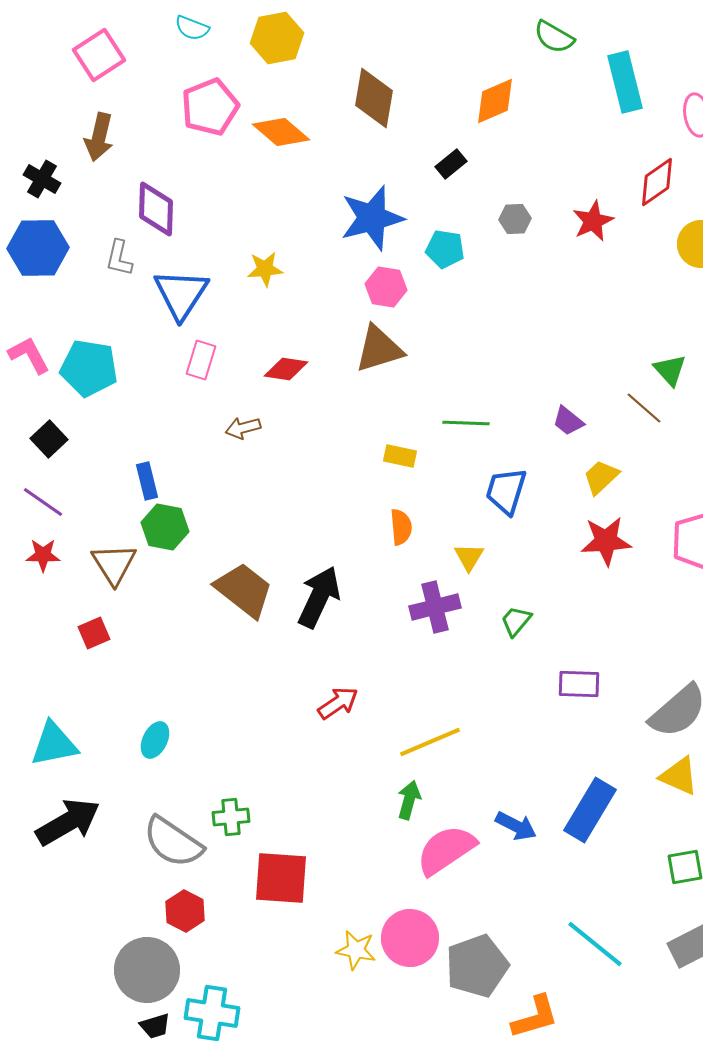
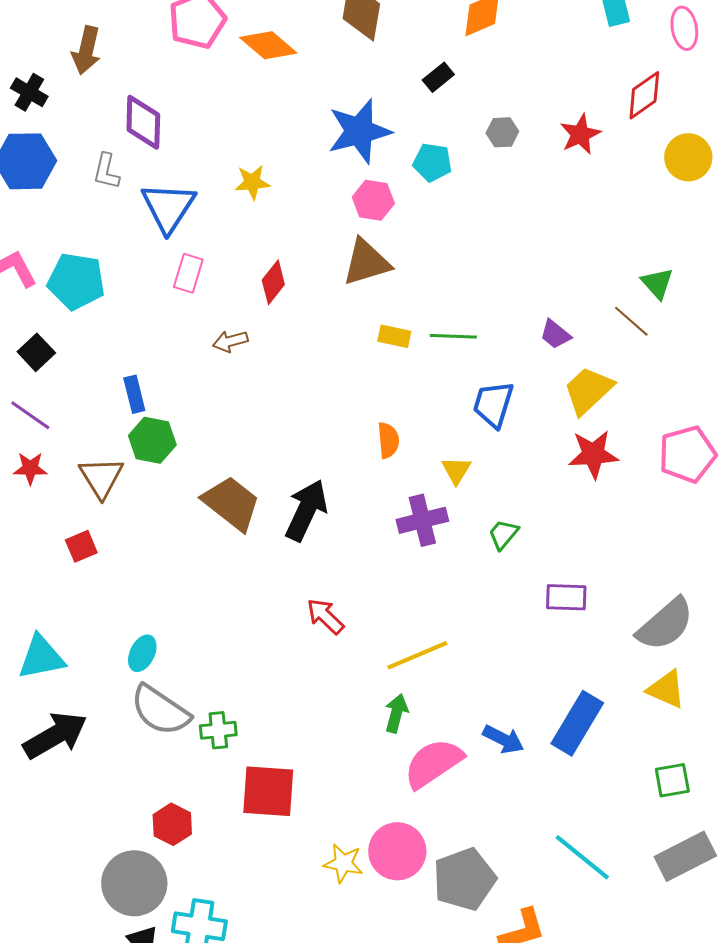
red diamond: (286, 369) -> (273, 282), turned -60
yellow rectangle: (400, 456) -> (394, 336), moved
yellow trapezoid: (601, 477) -> (588, 390), size x1.4
red arrow: (338, 703) -> (325, 616), turned -102
gray semicircle: (173, 842) -> (160, 710), moved

